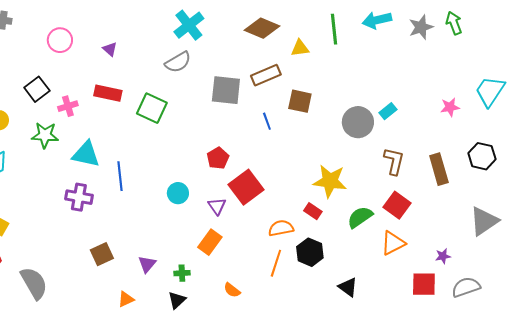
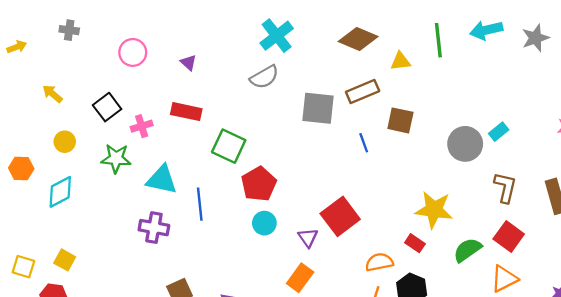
green square: (152, 108) -> (229, 146), moved
red pentagon: (218, 158) -> (259, 184), moved, size x1.4

